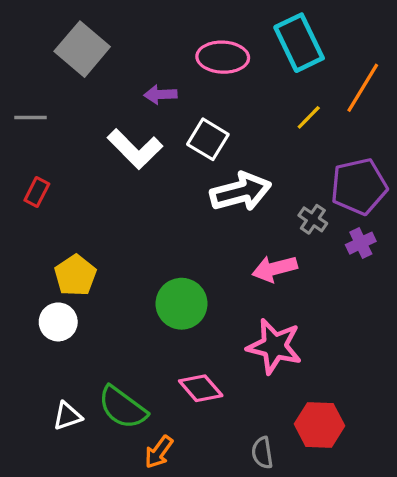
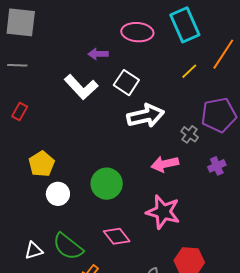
gray square: (82, 49) -> (21, 22), moved, turned -36
purple cross: (361, 243) -> (217, 166), moved
white circle: (58, 322) -> (58, 194), moved

